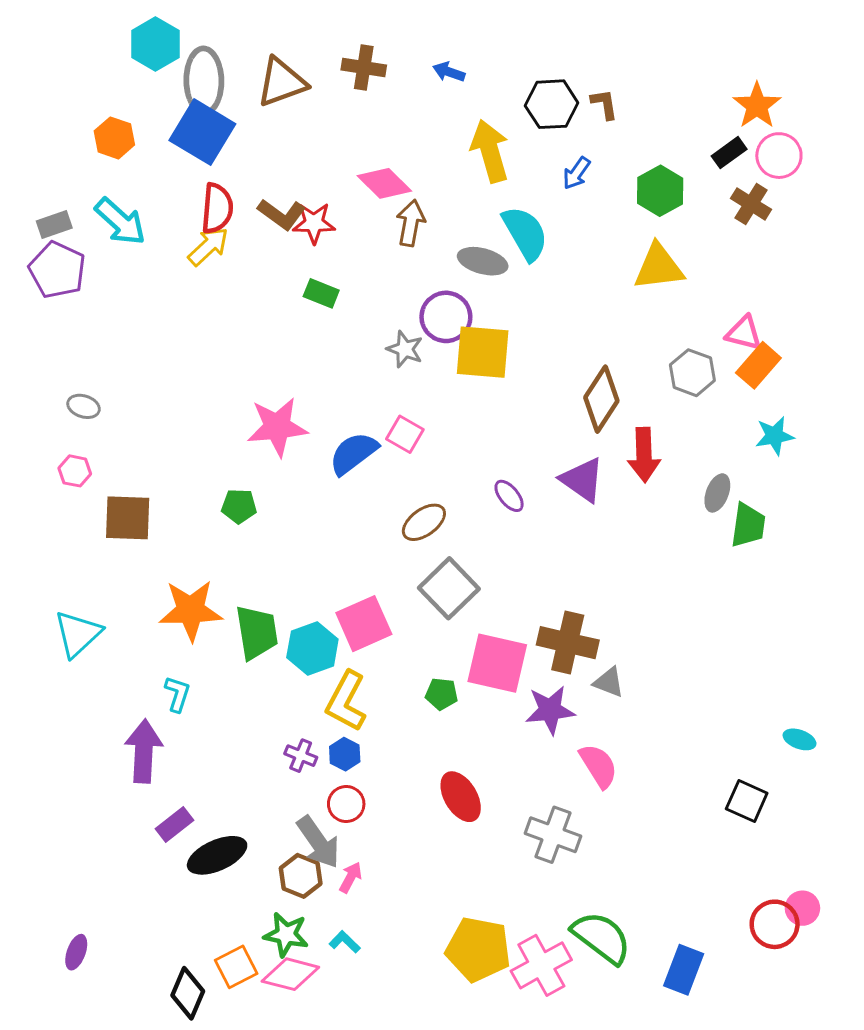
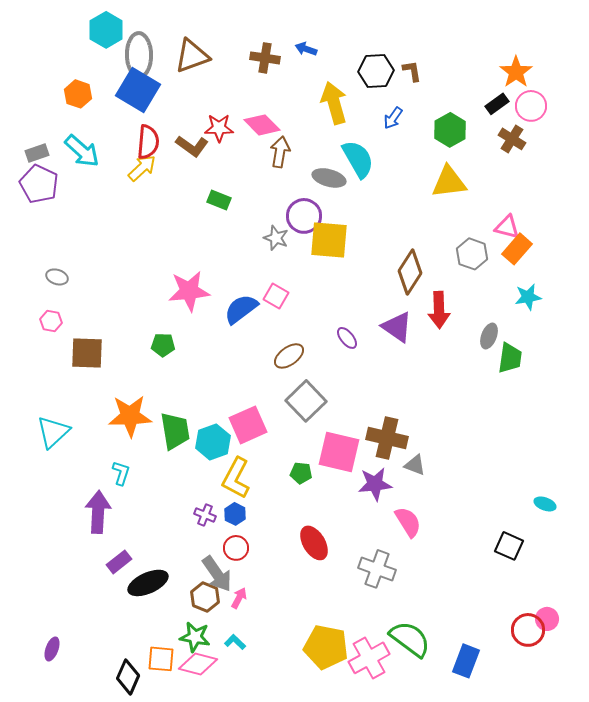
brown cross: (364, 67) -> (265, 58), moved
red star: (314, 223) -> (219, 128), moved
orange square: (236, 967) -> (161, 659), turned 32

